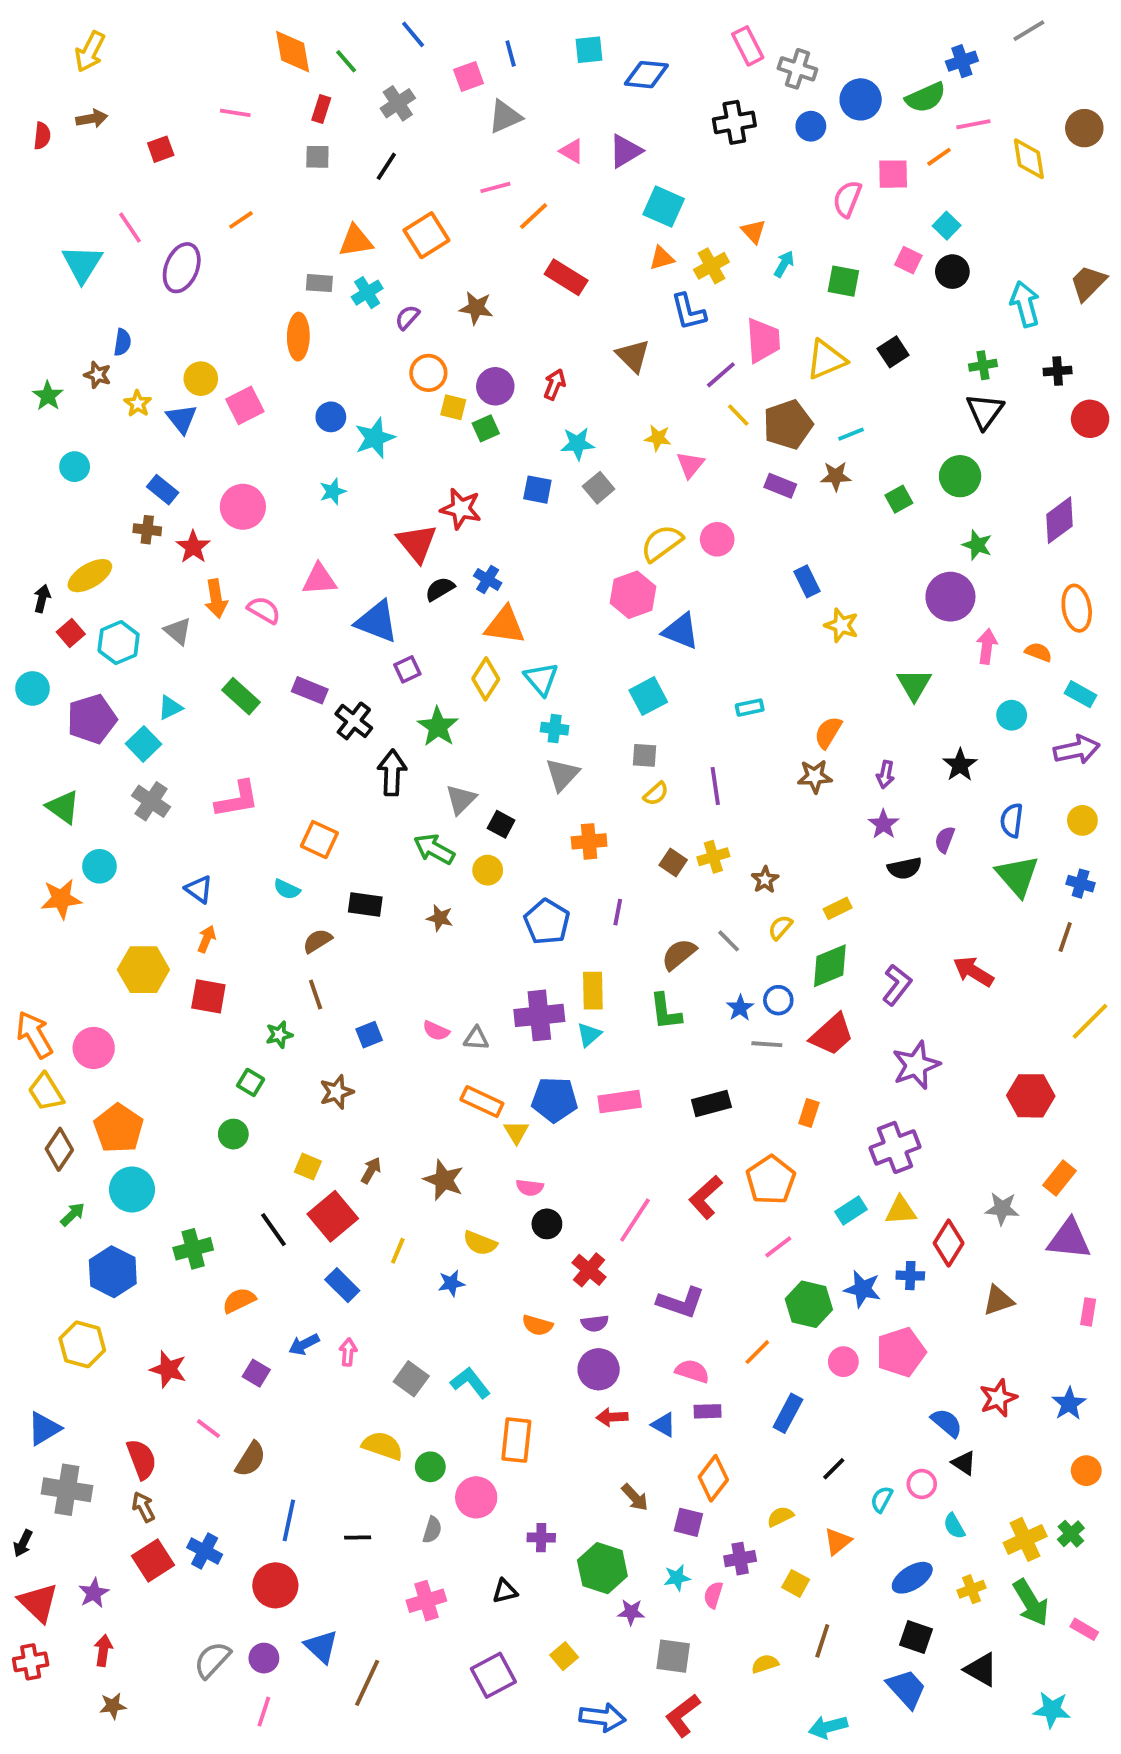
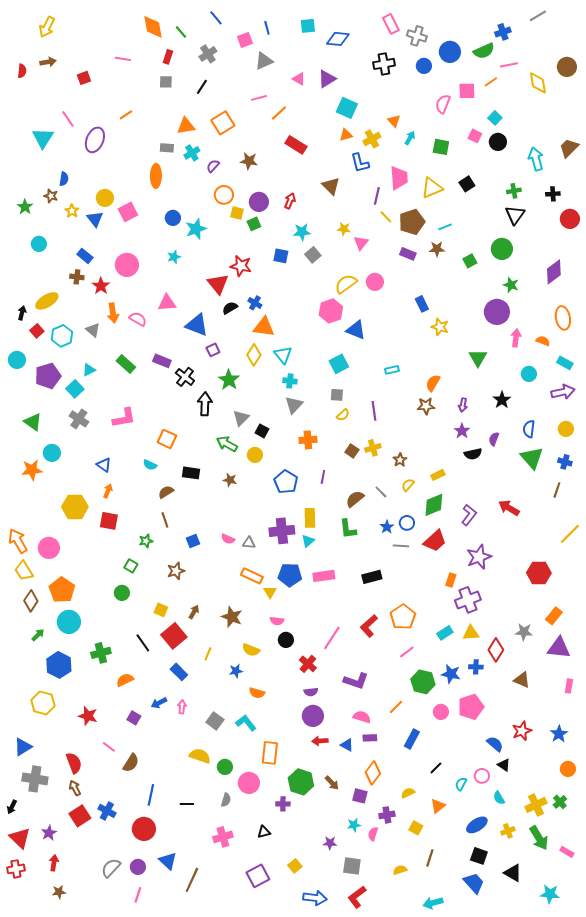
purple line: (721, 375) -> (377, 196), turned -36
orange rectangle: (809, 1113) -> (451, 580), moved
brown triangle: (998, 1300) -> (522, 680), turned 42
orange semicircle: (537, 1325) -> (257, 693), moved
green hexagon: (602, 1568) -> (301, 782), moved

